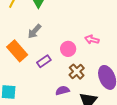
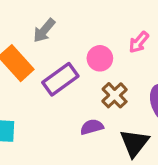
pink arrow: (92, 40) -> (139, 42), turned -64
purple rectangle: (44, 61) -> (60, 79), size x1.5

